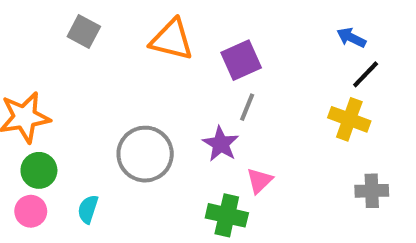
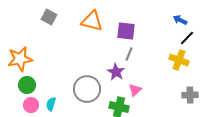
purple square: (241, 60) -> (126, 31), turned 30
gray circle: (145, 154) -> (87, 89), moved
pink circle: (31, 211) -> (31, 105), moved

